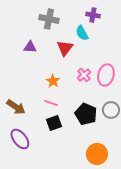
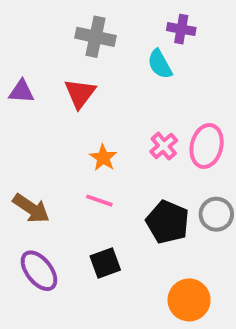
purple triangle: (30, 47) -> (21, 91), moved
red triangle: (65, 48) -> (80, 93), moved
black square: (54, 123) -> (105, 263), moved

